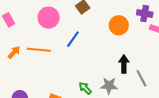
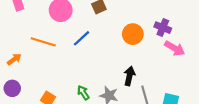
orange arrow: (14, 52) -> (14, 59), moved

